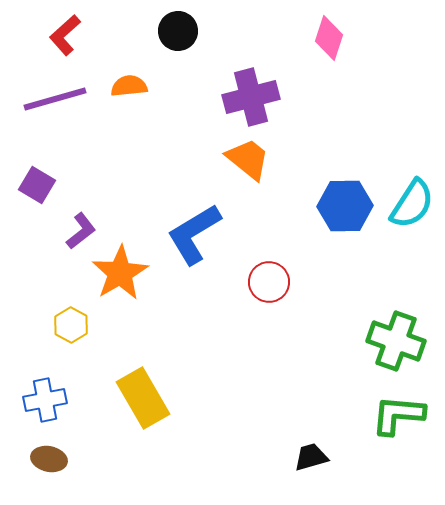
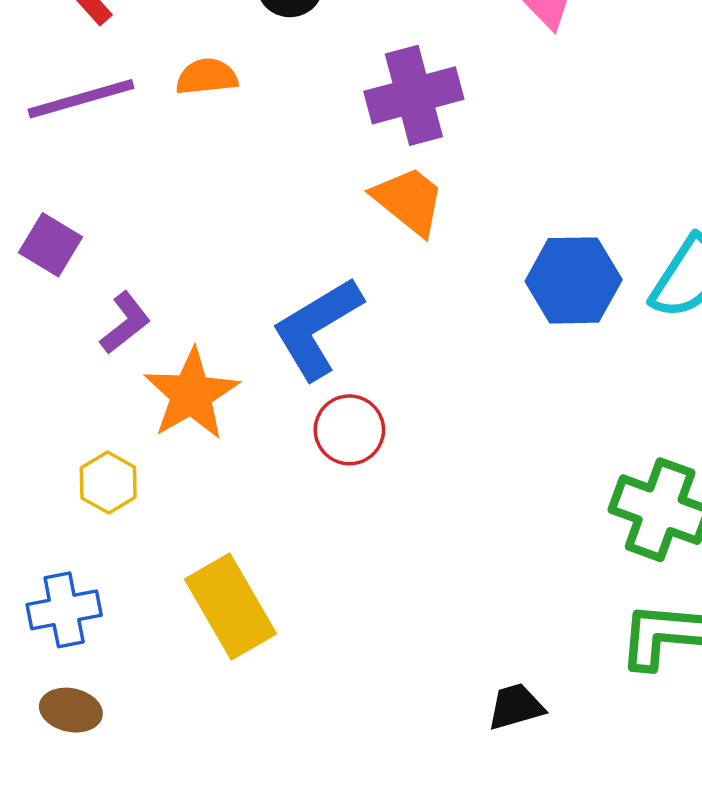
red circle: (269, 282) -> (349, 430), moved

